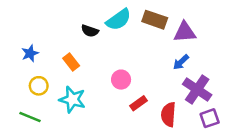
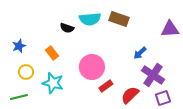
cyan semicircle: (119, 20) -> (90, 19), turned 30
purple triangle: (185, 32) -> (170, 29), moved
pink circle: (121, 80) -> (92, 67), size x1.6
red semicircle: (168, 114) -> (130, 95), turned 42
green line: (30, 117) -> (19, 97), turned -36

